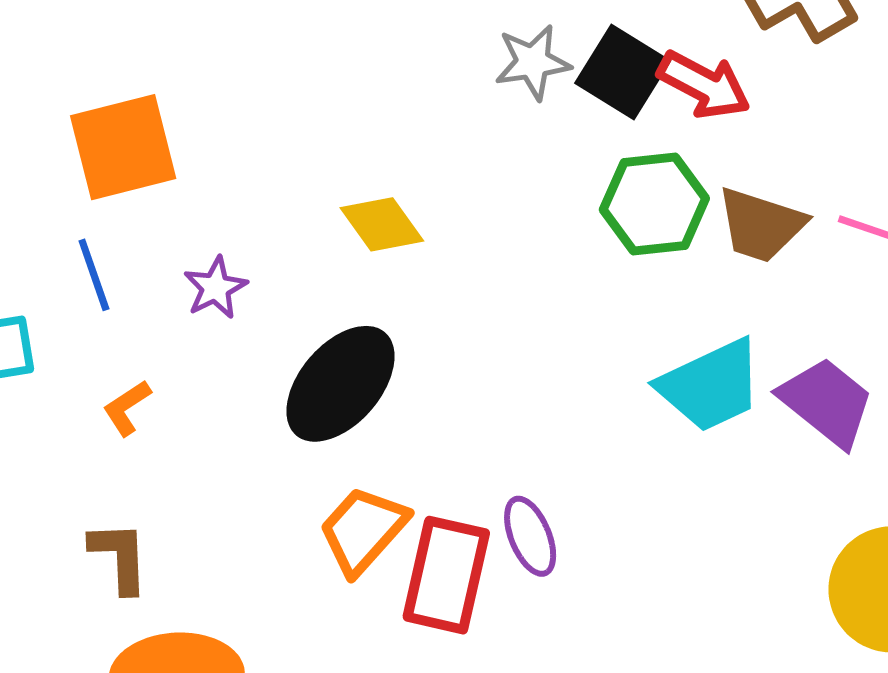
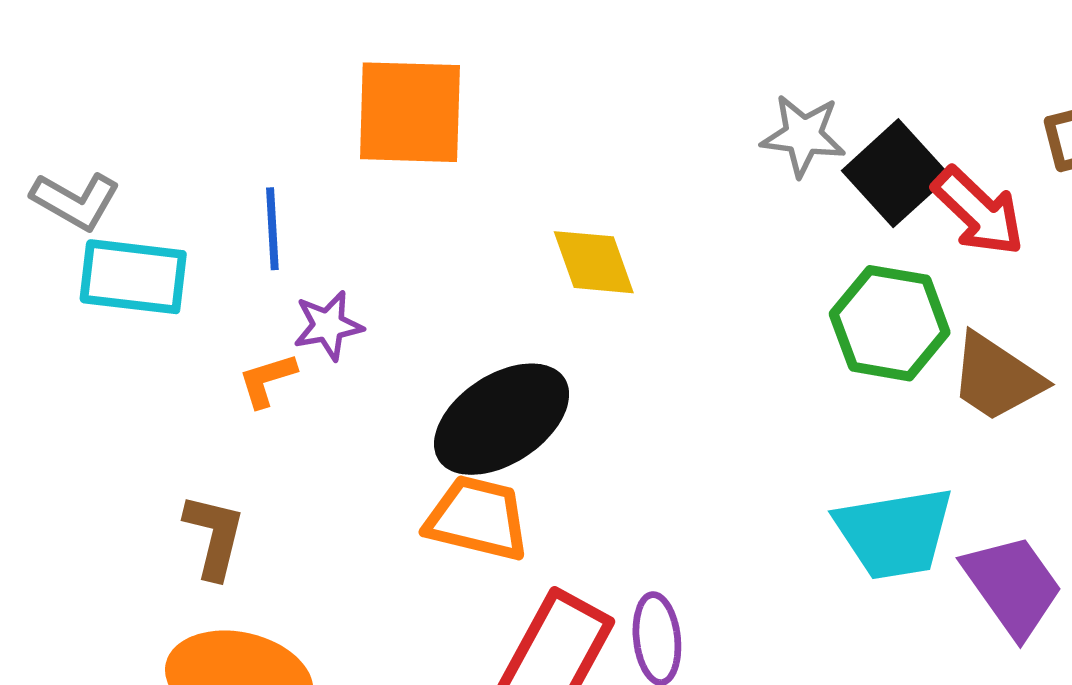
orange square: (123, 147) -> (410, 112), moved
purple star: (215, 288) -> (328, 326), moved
orange trapezoid: (363, 530) -> (477, 518), moved, turned 46

